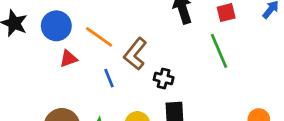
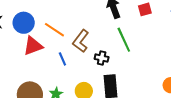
green line: (219, 51) -> (124, 40), moved
red triangle: (68, 59) -> (33, 46), size x1.5

